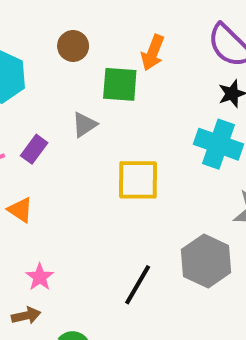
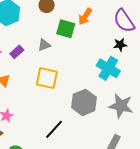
yellow square: (138, 180) -> (47, 78), moved
gray hexagon: (206, 261) -> (84, 102), moved

